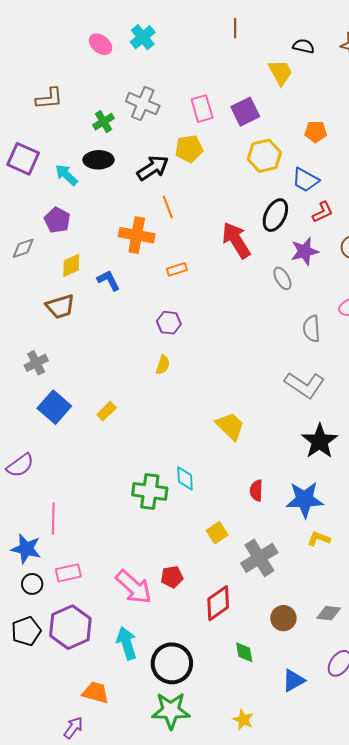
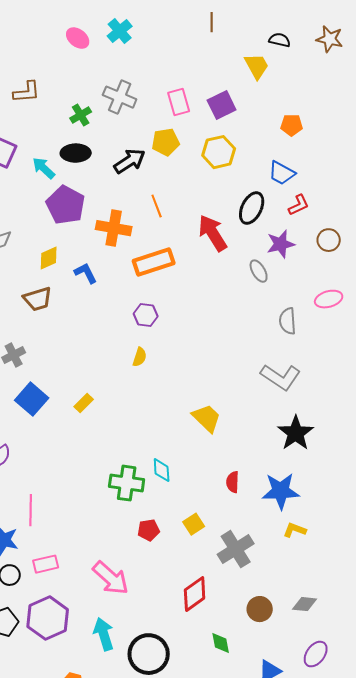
yellow hexagon: (264, 156) -> (219, 152), moved
orange line: (168, 207) -> (157, 206), moved
purple pentagon: (57, 220) -> (66, 205), moved, size x1.5
orange rectangle: (177, 269) -> (154, 262), size x2.0
red pentagon: (172, 577) -> (149, 530), moved

